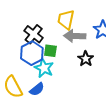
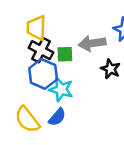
yellow trapezoid: (66, 20) -> (36, 28), moved
green square: (50, 51) -> (65, 54), moved

